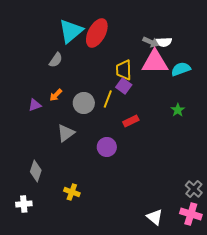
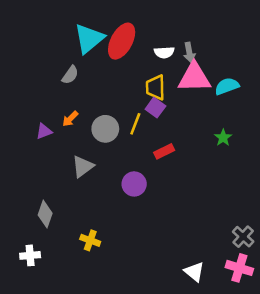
gray arrow: (151, 42) -> (189, 52), turned 56
white semicircle: (164, 42) -> (164, 52), moved

